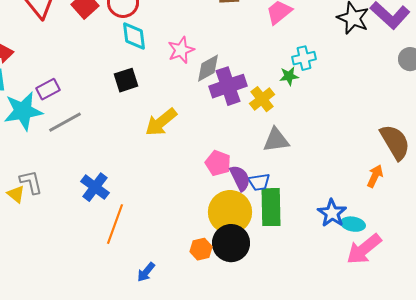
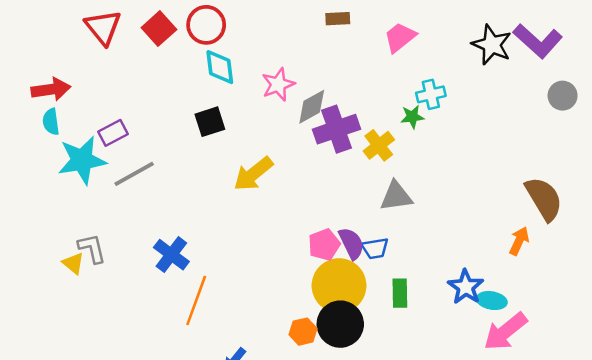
pink pentagon: (218, 163) -> (324, 245), moved, turned 30
green rectangle: (271, 207) -> (400, 293), moved, size x0.6

